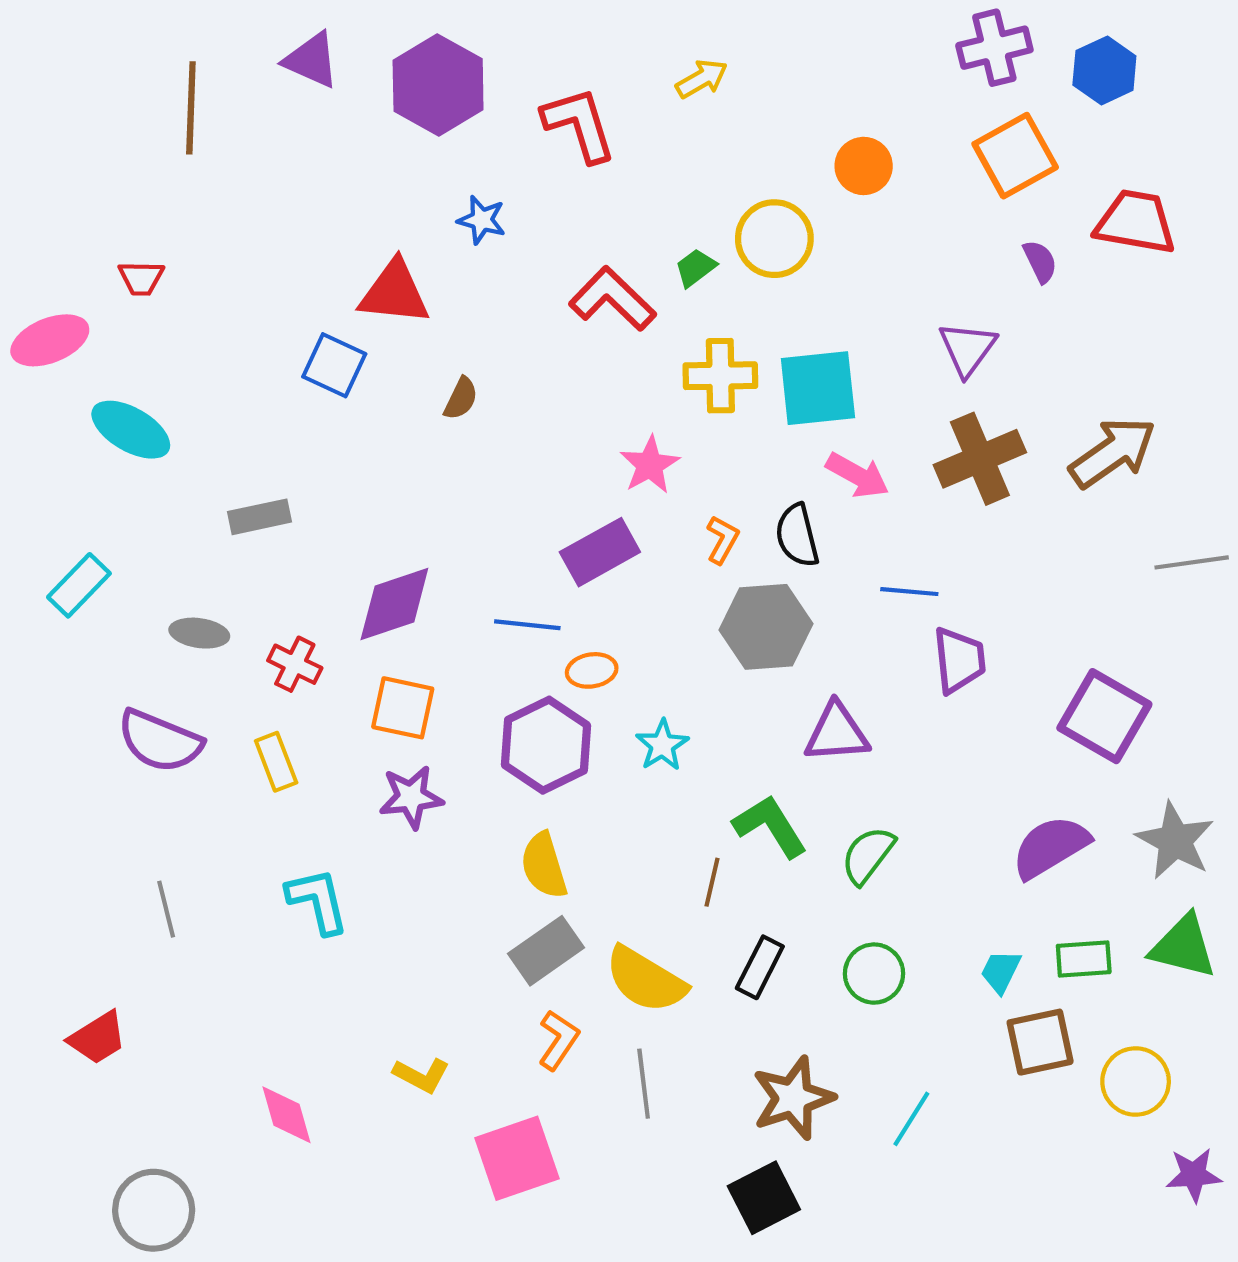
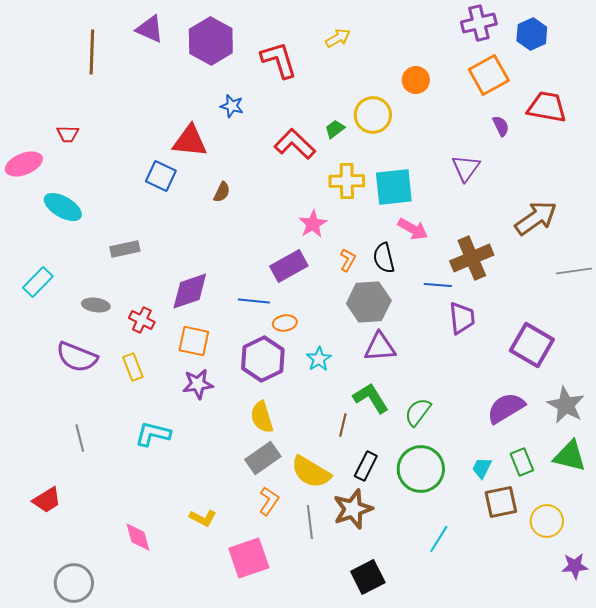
brown cross: (980, 459) -> (472, 258), moved
purple triangle: (837, 733) -> (380, 347), moved
cyan L-shape: (318, 901) -> (153, 434), turned -63
green rectangle: (1084, 959) -> (522, 462), turned 72
green circle: (874, 974) -> (421, 469), size x1.6
brown star: (793, 1098) -> (353, 509), moved

